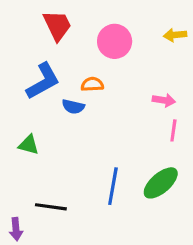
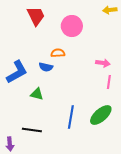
yellow arrow: (175, 35) -> (110, 10), moved
blue L-shape: (43, 81) -> (17, 72), moved
green triangle: (29, 145) -> (37, 94), moved

